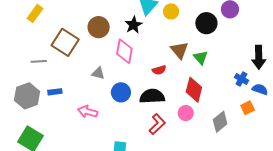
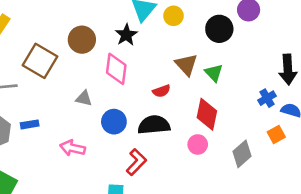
blue cross: (242, 79) -> (267, 98), turned 32
red L-shape: (157, 124) -> (136, 162), moved

